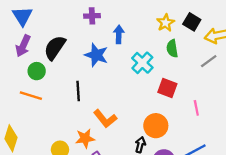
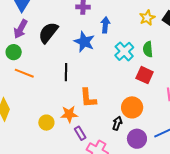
green semicircle: (172, 49) -> (148, 49), moved
green circle: (37, 71) -> (14, 52), moved
orange L-shape: (105, 119) -> (88, 98), turned 30

